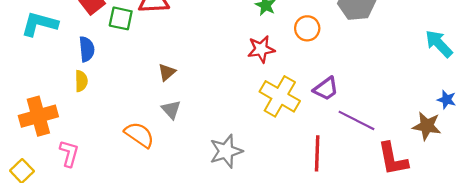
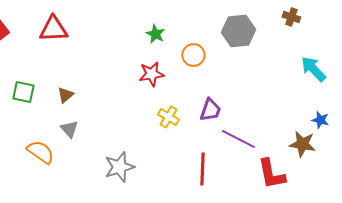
green square: (121, 18) -> (23, 92), moved
purple trapezoid: (326, 89) -> (210, 110), turned -35
yellow cross: (280, 96) -> (168, 117), size x0.6

